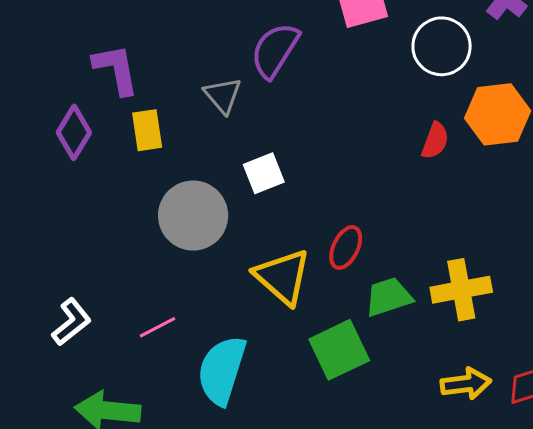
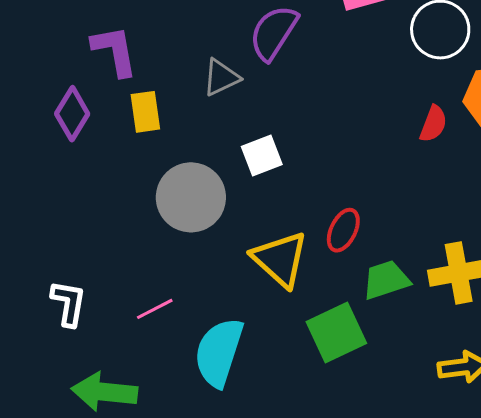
gray triangle: (223, 95) -> (221, 77), turned 45
white L-shape: (71, 322) -> (69, 303), turned -42

